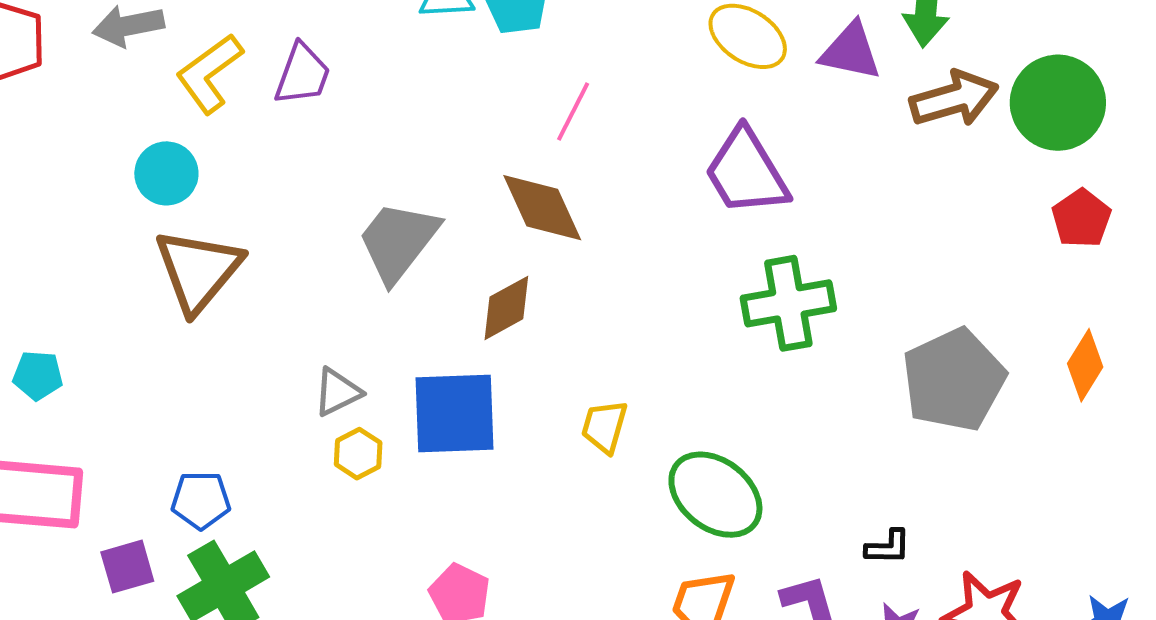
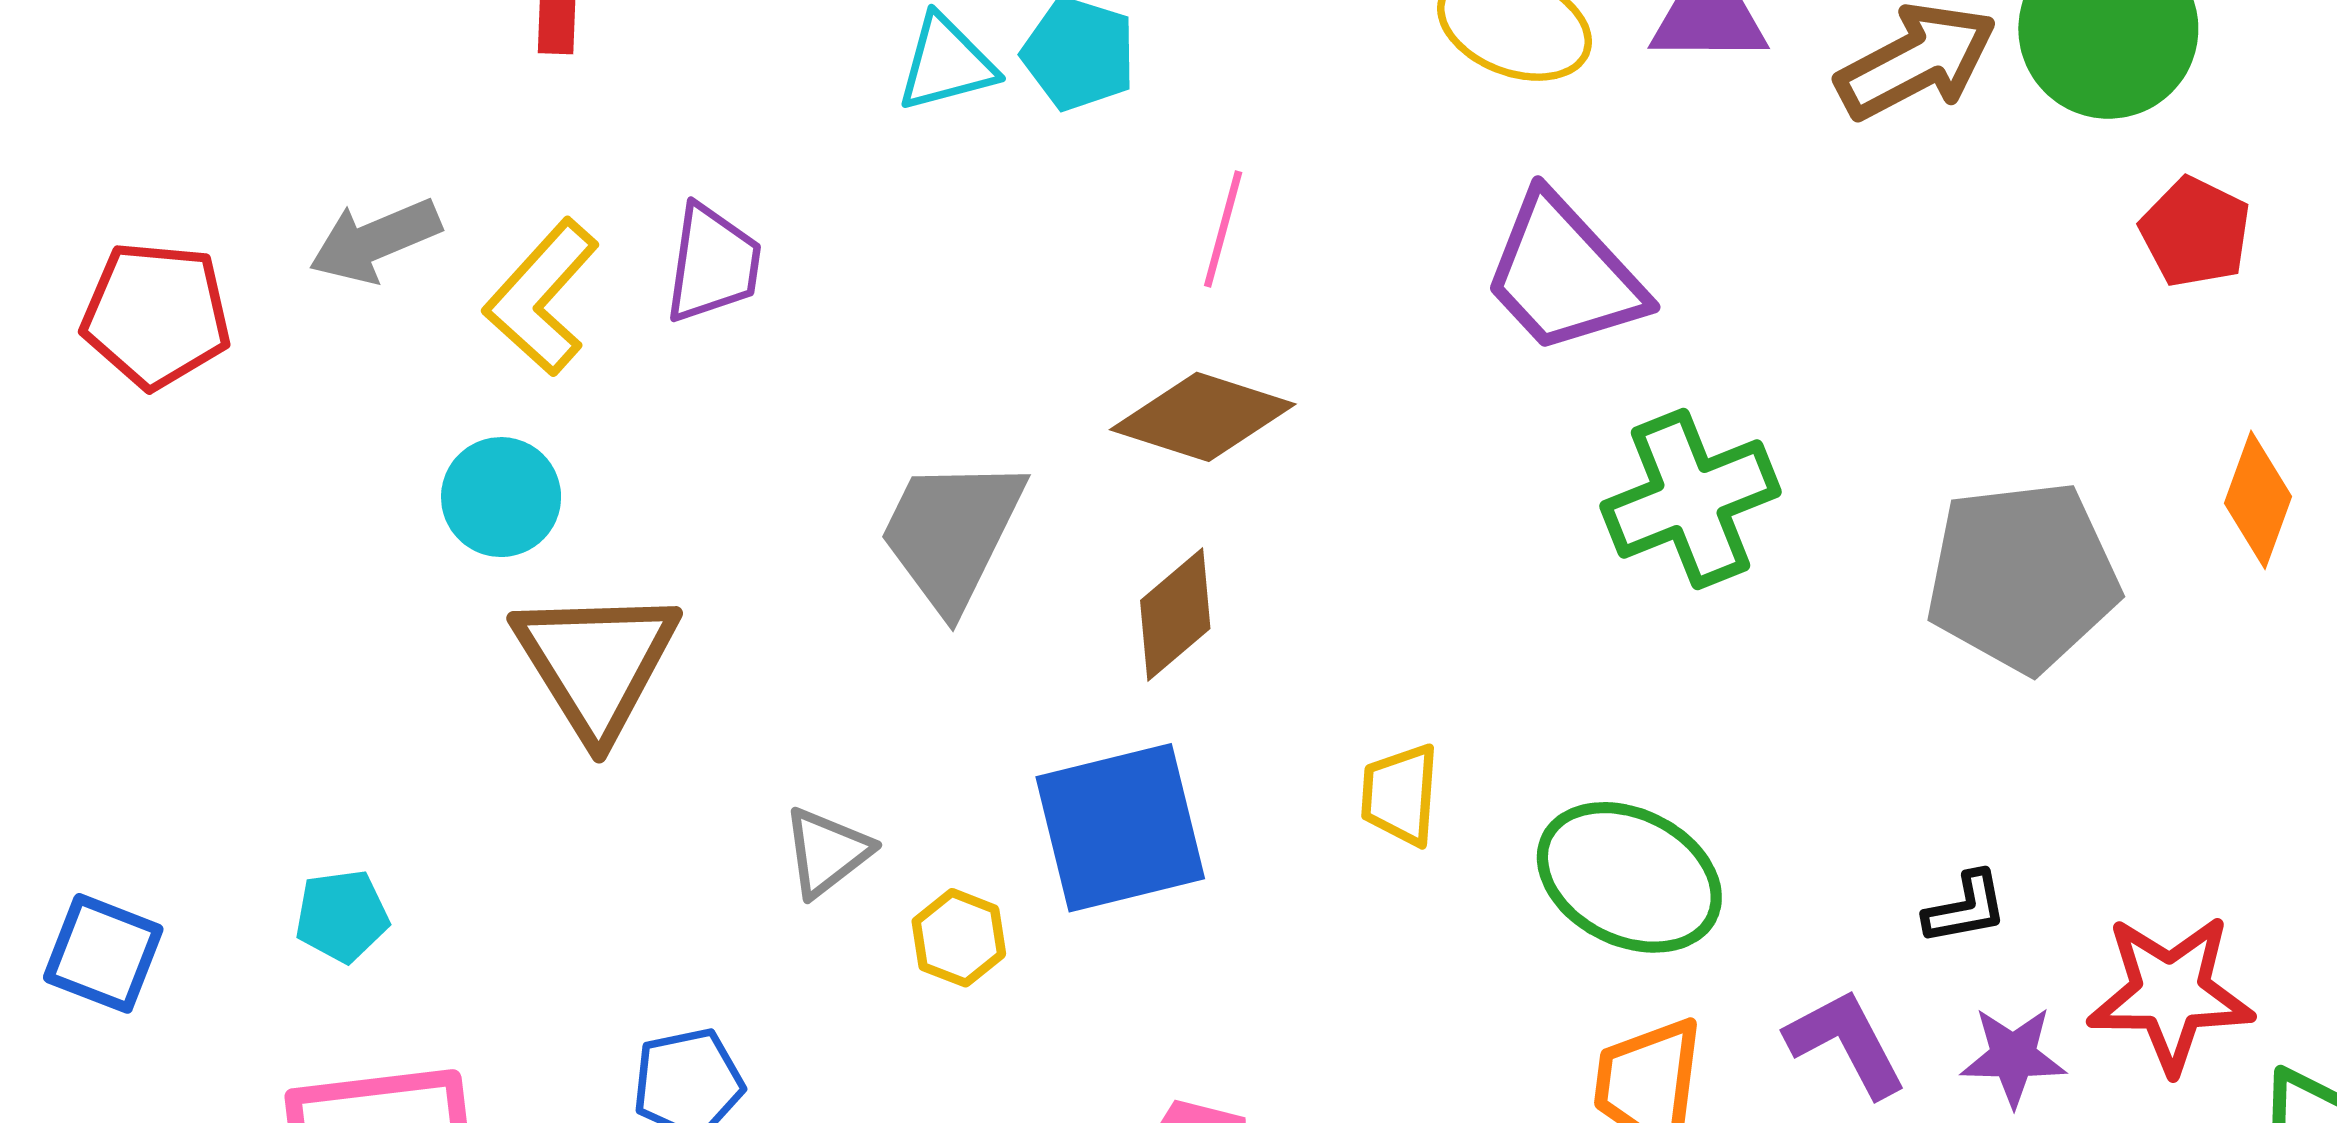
brown diamond: (542, 208) -> (1203, 417), turned -36
gray pentagon: (954, 380) -> (2023, 577), turned 30
gray triangle: (337, 392) -> (827, 852), moved

